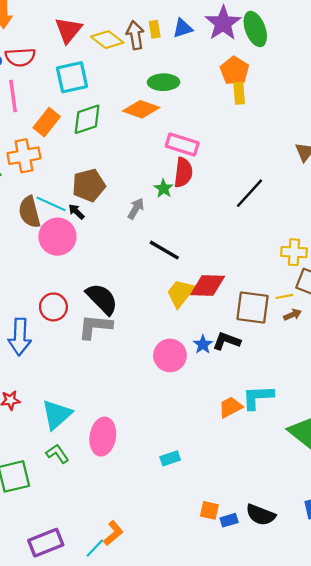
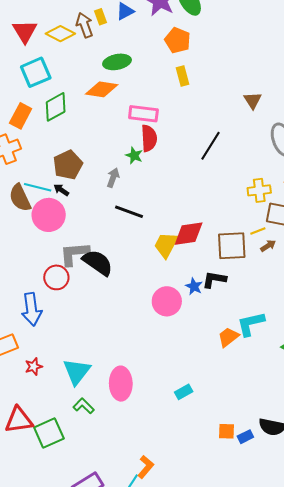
yellow rectangle: (239, 93) -> (183, 76), moved
black line: (164, 250) -> (129, 212), moved
gray L-shape: (95, 327) -> (74, 254), moved

